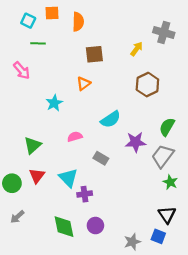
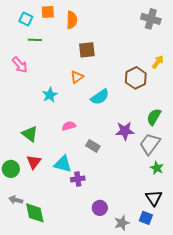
gray cross: (164, 33) -> (151, 19), moved
yellow arrow: (137, 49) -> (158, 62), moved
cyan semicircle: (111, 119) -> (100, 97), moved
green triangle: (33, 145) -> (30, 134), turned -42
cyan triangle: (68, 178) -> (63, 164), turned -30
gray arrow: (17, 217) -> (16, 200), turned 56
purple circle: (95, 226) -> (100, 208), moved
green diamond: (64, 227) -> (35, 213), moved

